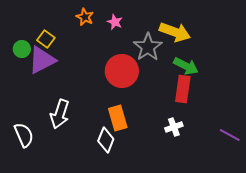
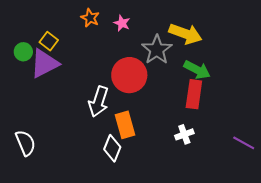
white arrow: (60, 114) -> (99, 102), moved

